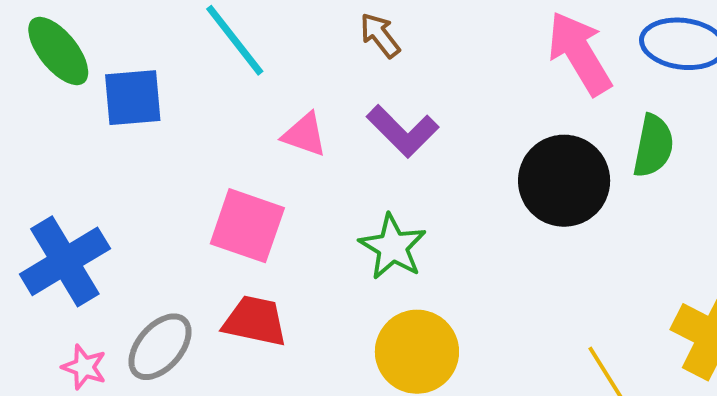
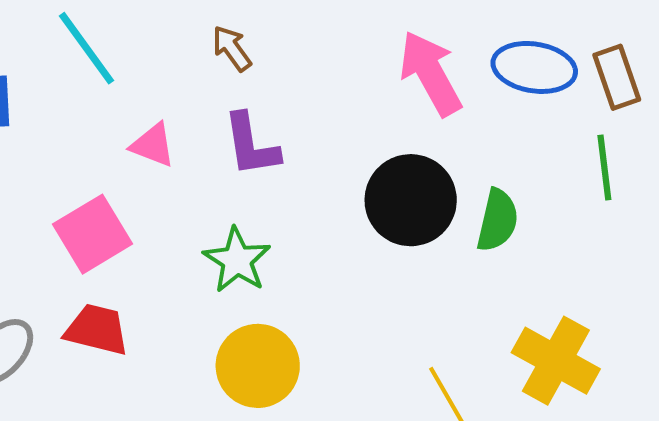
purple L-shape: (403, 131) -> (251, 145), turned 34
green semicircle: (653, 146) -> (497, 220), moved
pink square: (247, 226) -> (92, 234), turned 38

